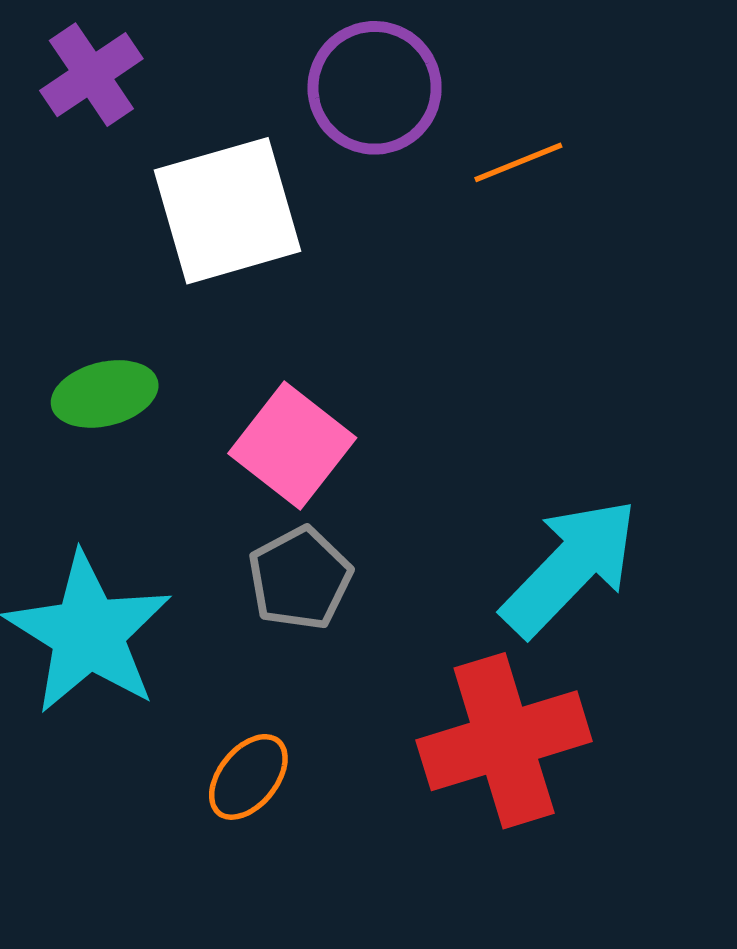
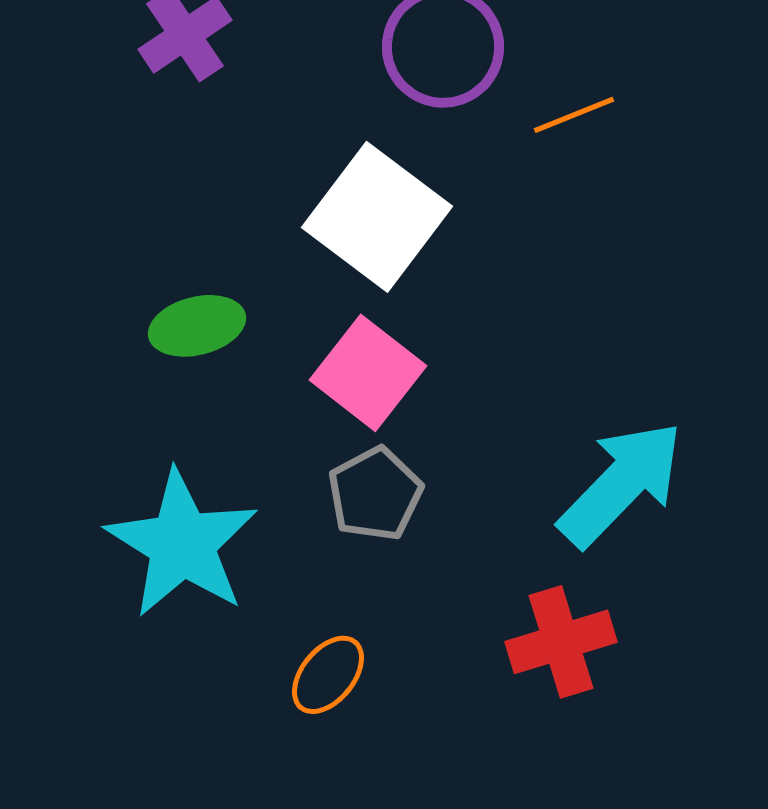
white square: (227, 211) -> (377, 217), moved, turned -37
red cross: (504, 741) -> (561, 642), size x0.7

